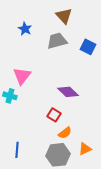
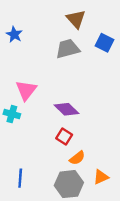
blue star: (25, 29) -> (14, 34), moved
blue square: (88, 47) -> (104, 43), moved
purple diamond: (68, 92) -> (66, 109), moved

